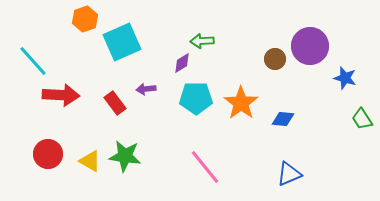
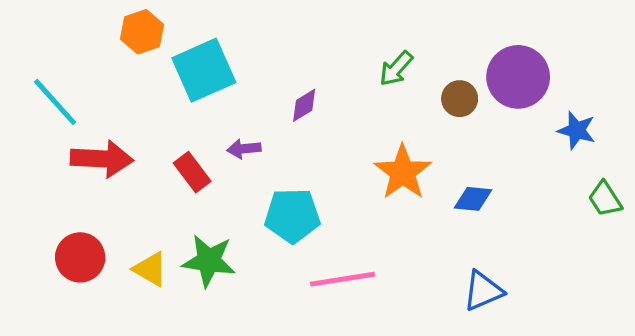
green arrow: (202, 41) -> (396, 69), moved, turned -45
cyan pentagon: (196, 98) -> (292, 216), moved
pink line: (205, 167) -> (343, 279), turned -60

